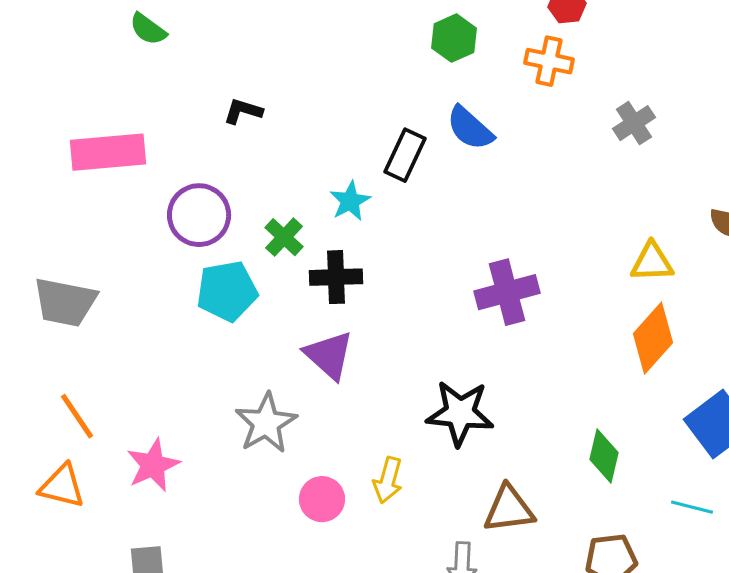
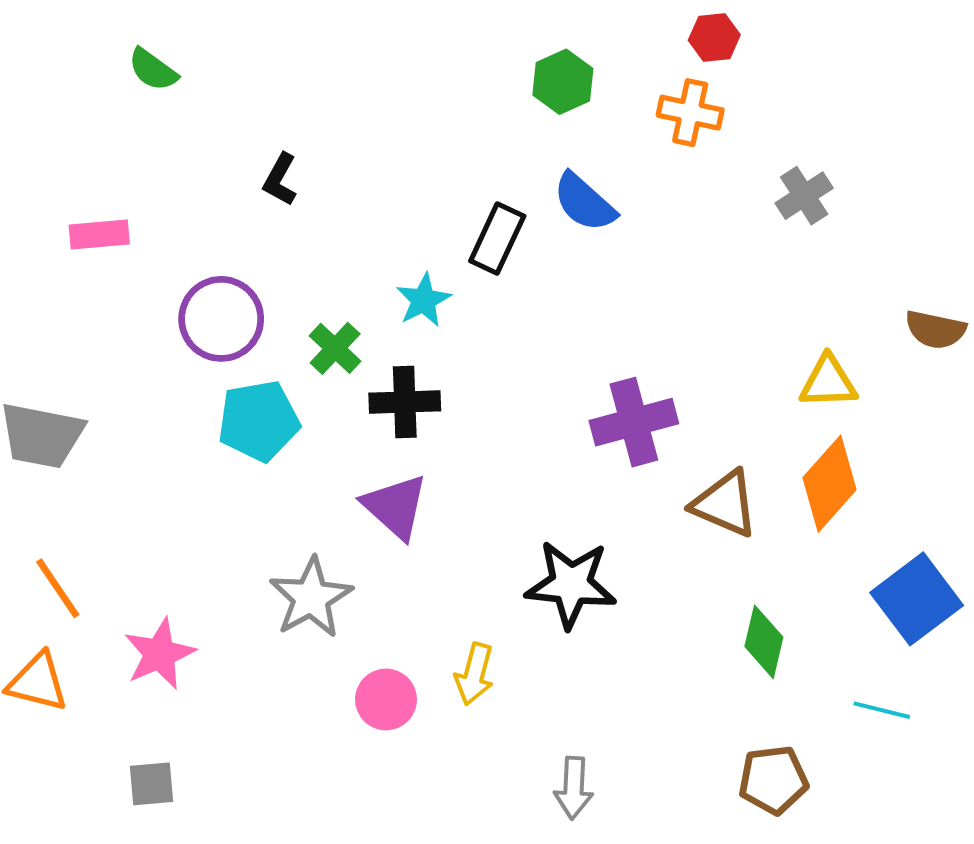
black L-shape: (243, 111) -> (280, 180), turned -78
pink rectangle: (108, 152) -> (99, 234), size x0.6
brown triangle: (509, 509) -> (725, 504), moved, turned 30

